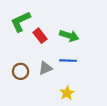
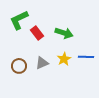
blue line: (68, 61) -> (86, 57), moved
yellow star: (67, 93) -> (64, 59), moved

